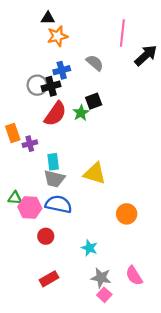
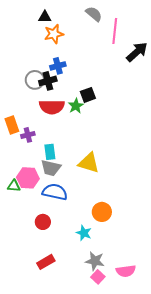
gray semicircle: (95, 63) -> (94, 14), moved
red semicircle: (55, 114) -> (52, 107), turned 55
pink hexagon: (30, 208) -> (28, 178), moved
orange circle: (127, 214) -> (102, 212), moved
pink semicircle: (134, 276) -> (126, 271), moved, turned -66

